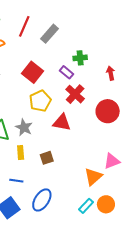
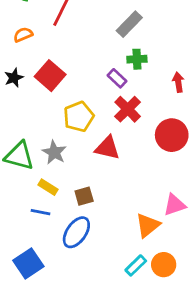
gray rectangle: (49, 34) -> (129, 24), moved
red square: (32, 72) -> (50, 76), moved
yellow rectangle: (21, 153) -> (48, 187), turned -56
blue line: (16, 181) -> (41, 212), moved
blue ellipse: (42, 200) -> (76, 232), moved

